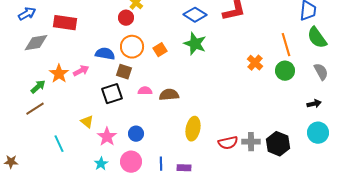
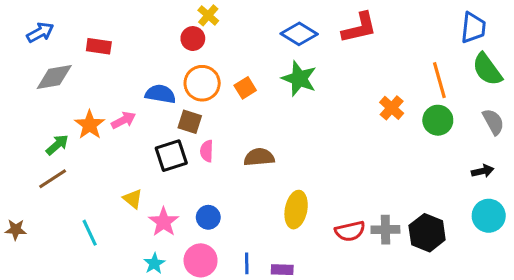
red rectangle: (65, 23) -> (99, 46), size x0.7
pink semicircle: (145, 91) -> (207, 151), moved, turned -88
brown star: (11, 162) -> (16, 230), moved

